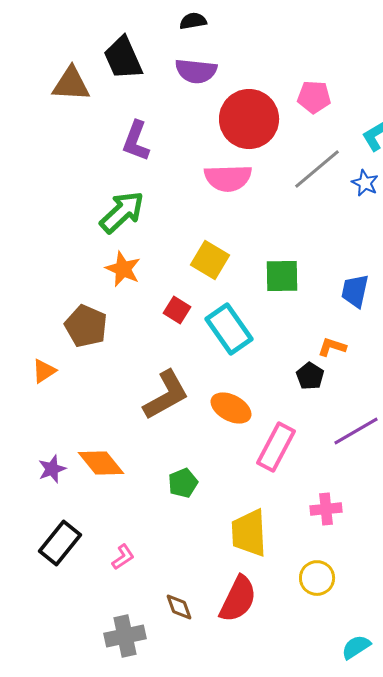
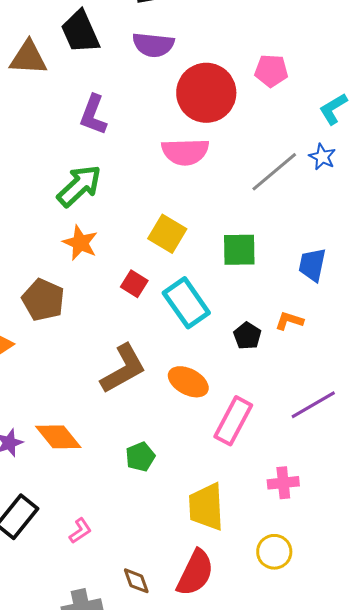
gray line: (317, 169) -> (274, 172), moved
black pentagon: (310, 376) -> (247, 336), moved

